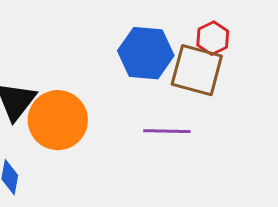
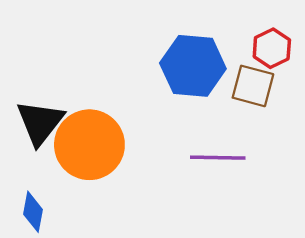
brown square: (197, 70) -> (253, 86), size x0.7

